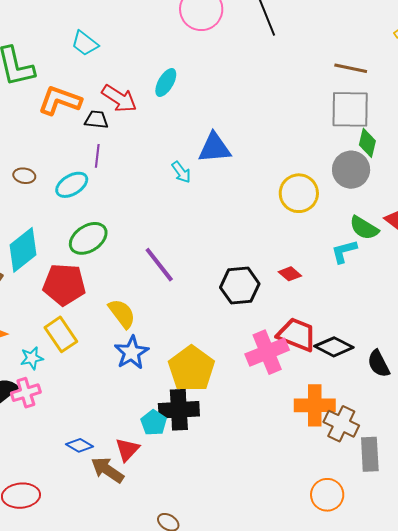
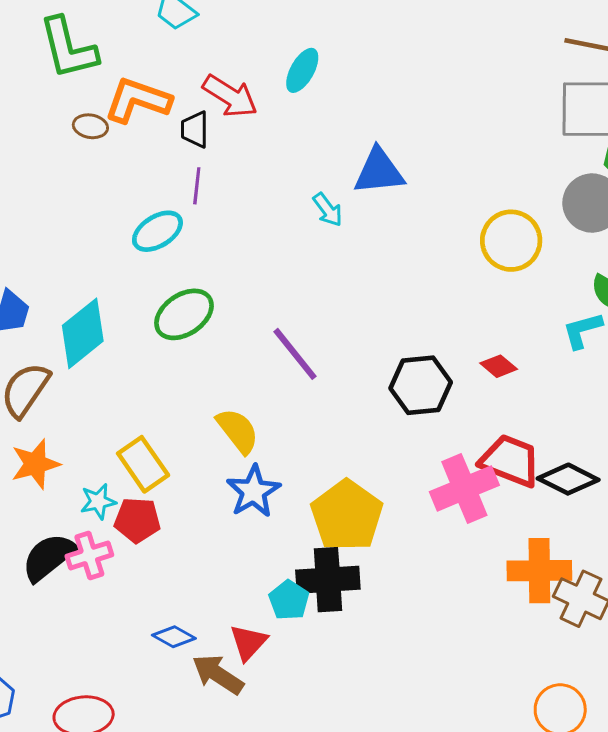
black trapezoid: (96, 120) -> (195, 129), turned -95
brown ellipse: (24, 176) -> (90, 126), moved
red pentagon: (64, 285) -> (137, 520), moved, size x0.7

